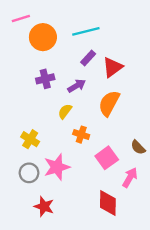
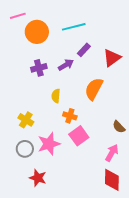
purple rectangle: (88, 58) -> (84, 50), moved
red triangle: (113, 67) -> (112, 58), moved
purple arrow: (77, 86) -> (66, 65), moved
yellow semicircle: (65, 111) -> (56, 96), turned -32
pink square: (107, 158) -> (79, 136), moved
red diamond: (108, 203) -> (112, 180), moved

